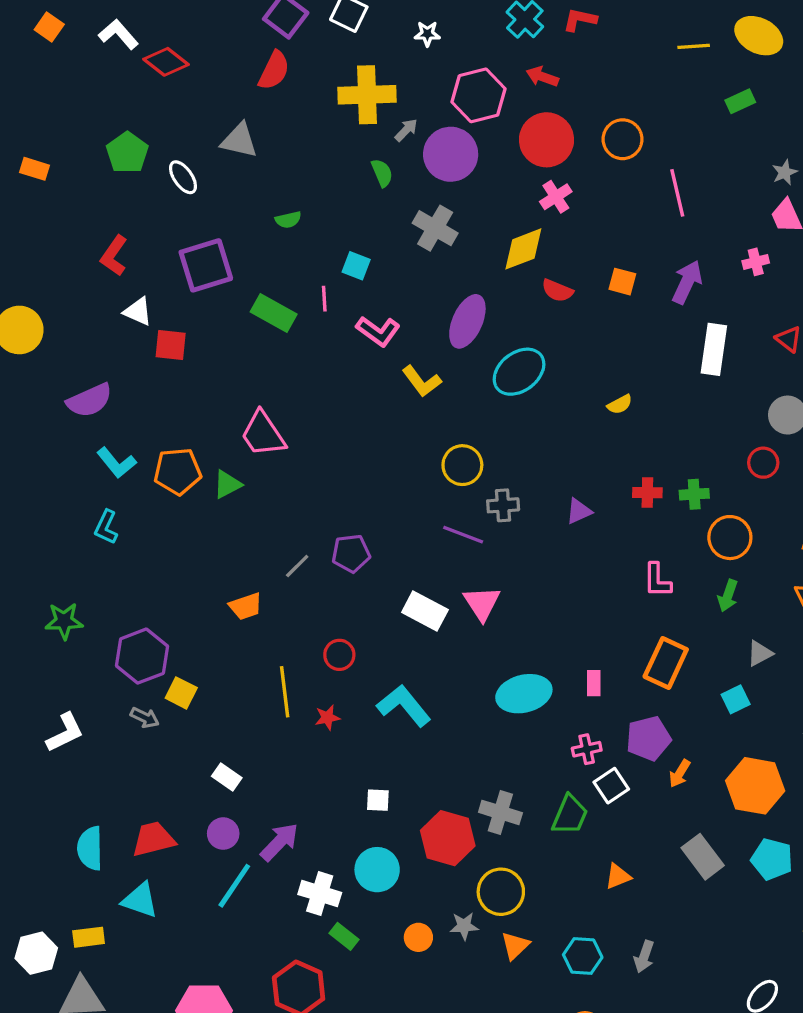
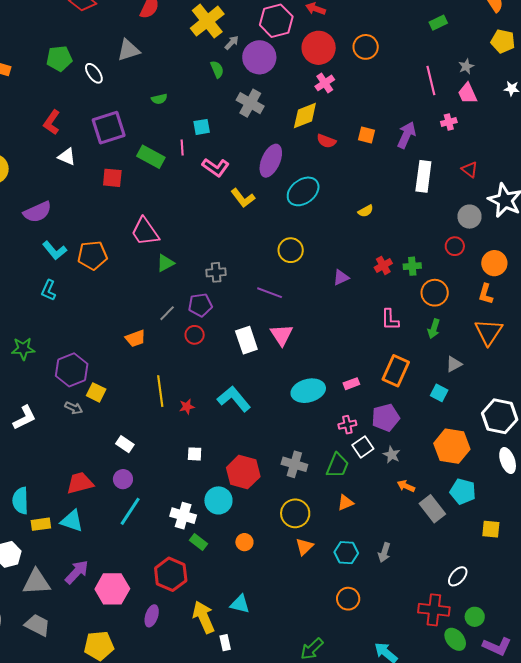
yellow cross: (367, 95) -> (207, 21), turned -36
gray triangle: (239, 140) -> (128, 50), turned -30
green pentagon: (127, 153) -> (59, 58), turned 30
pink line: (677, 193) -> (431, 81), moved
cyan square: (356, 266) -> (202, 127), turned -30
red square: (171, 345) -> (112, 178), moved
yellow circle: (462, 465) -> (291, 250), moved
green triangle: (227, 484) -> (165, 263), moved
red cross: (647, 493) -> (383, 265), turned -30
gray cross: (503, 505) -> (216, 272), moved
white rectangle: (425, 611) -> (246, 340), turned 44
red circle: (339, 655) -> (195, 335), moved
pink rectangle: (594, 683) -> (351, 384), turned 70
cyan square: (736, 699) -> (439, 393), turned -36
orange arrow: (680, 773) -> (406, 486), moved, turned 84
white square: (378, 800) -> (195, 454), moved
red hexagon: (448, 838) -> (243, 472), moved
purple arrow: (279, 842) -> (77, 572), moved
cyan semicircle: (90, 848) -> (20, 501), moved
gray rectangle: (703, 857) -> (432, 509), moved
orange triangle: (618, 876) -> (345, 503), moved
gray star: (464, 926) -> (392, 455), moved, turned 30
yellow rectangle: (89, 937) -> (41, 524), moved

